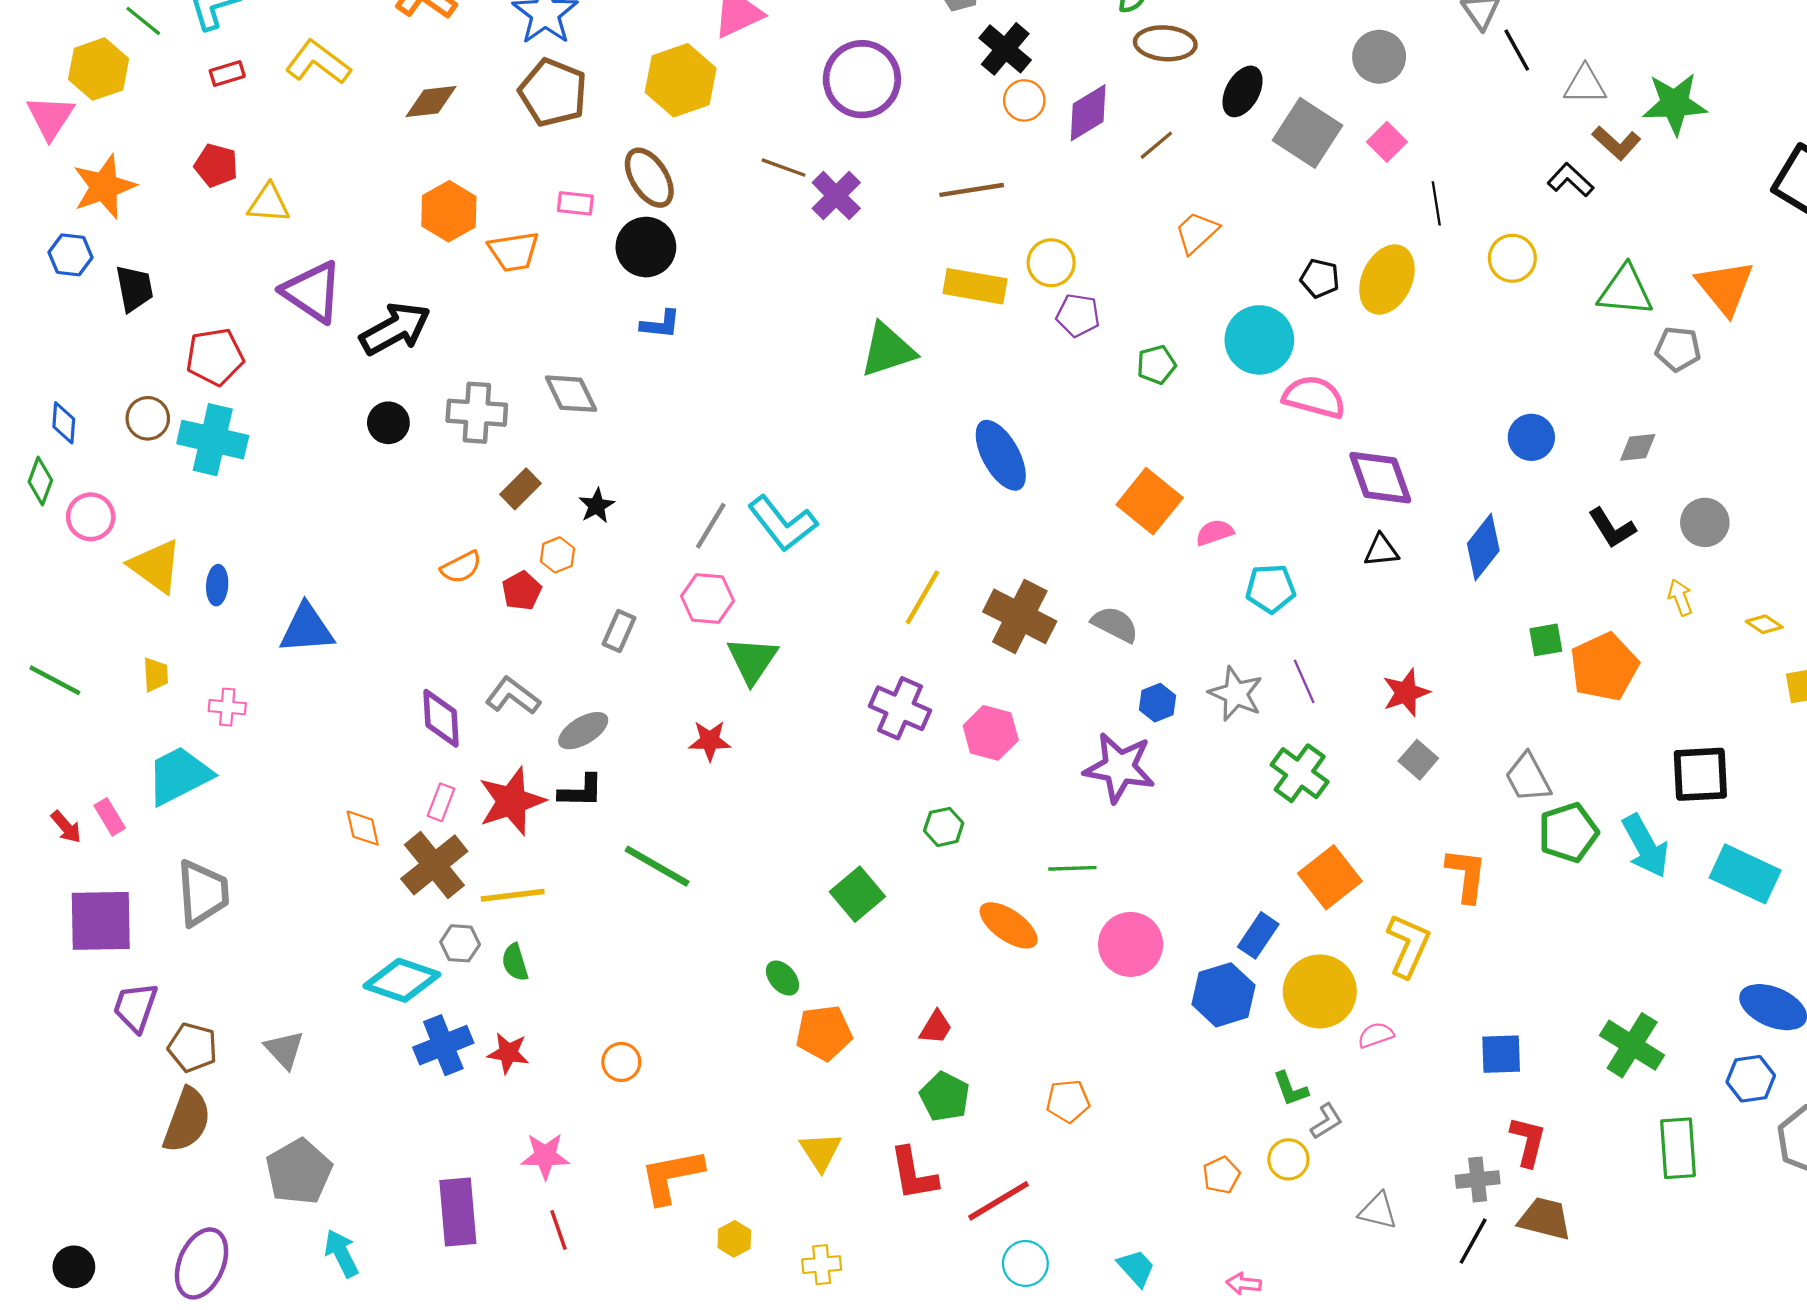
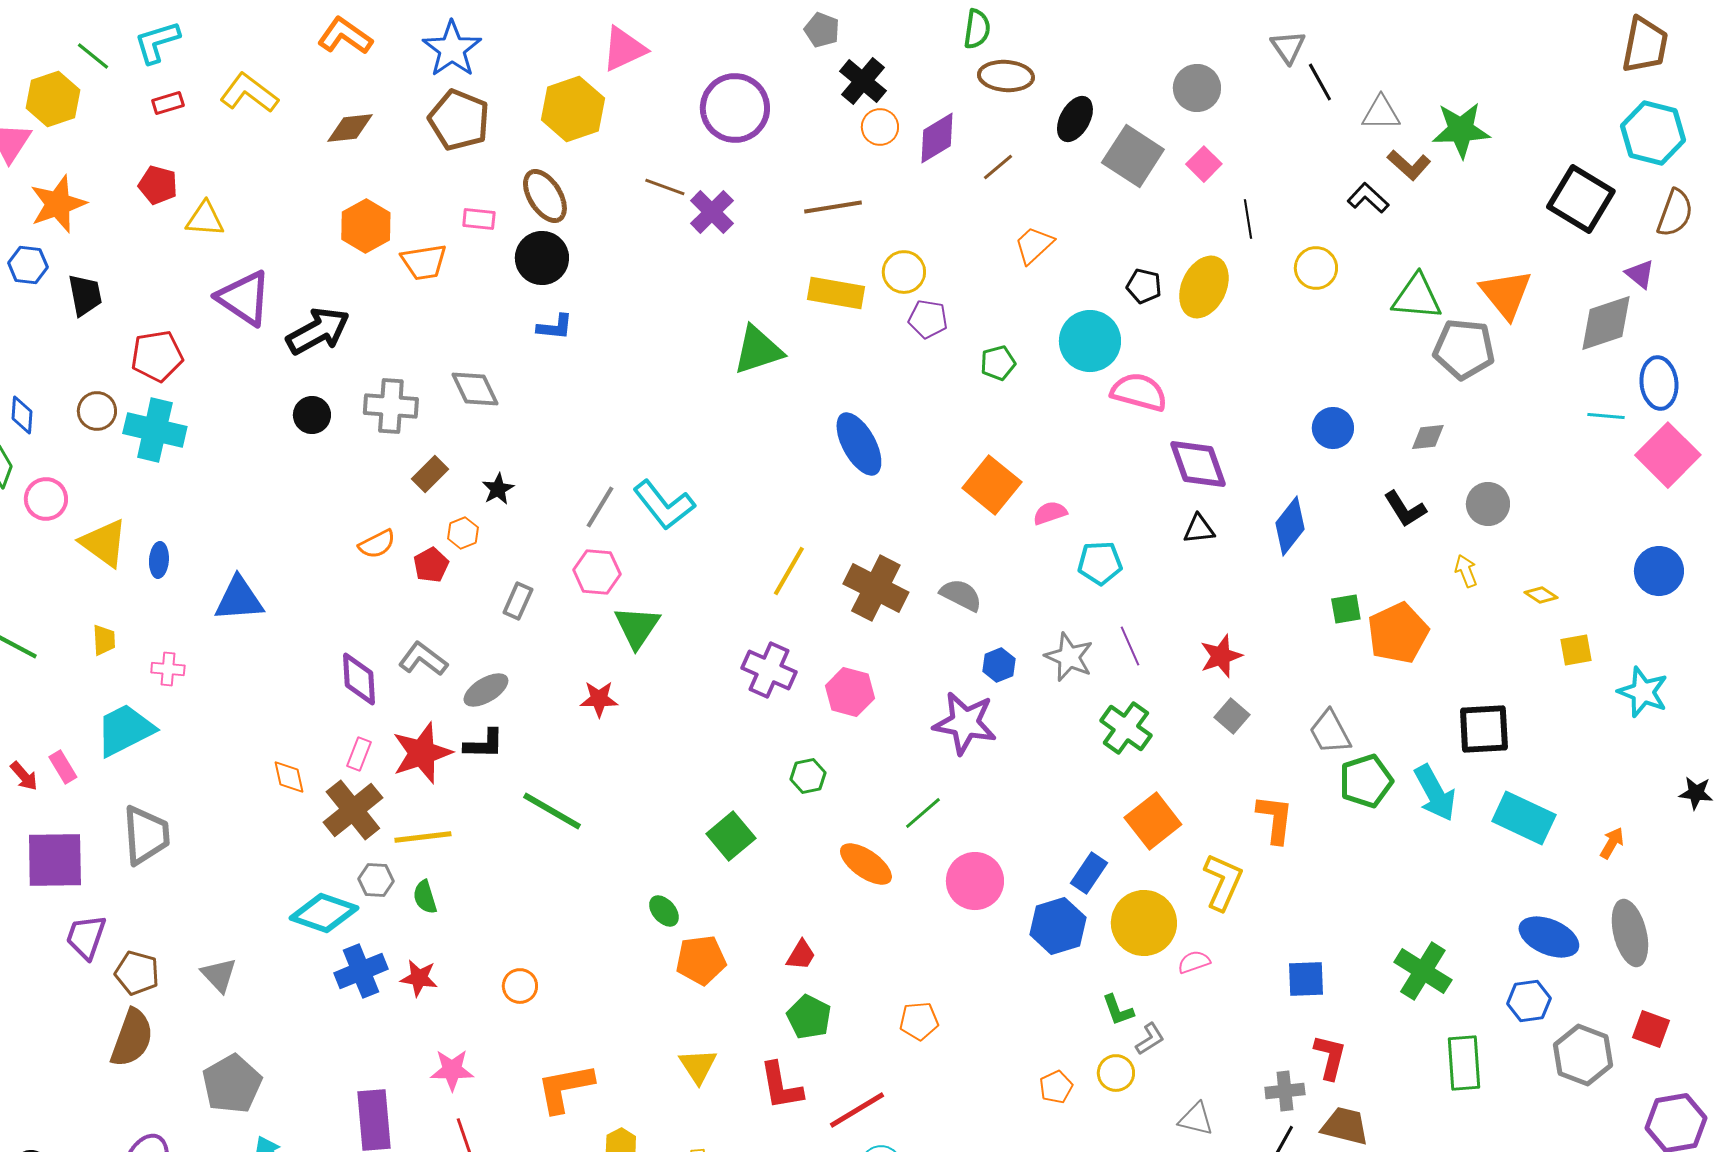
gray pentagon: (1678, 349) -> (1464, 349), size x1.5
green line: (1072, 868) -> (923, 813), turned -39

